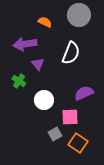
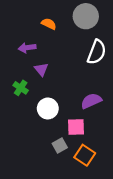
purple arrow: (25, 44) -> (27, 48), size x0.7
white semicircle: (71, 53) -> (97, 52), moved

